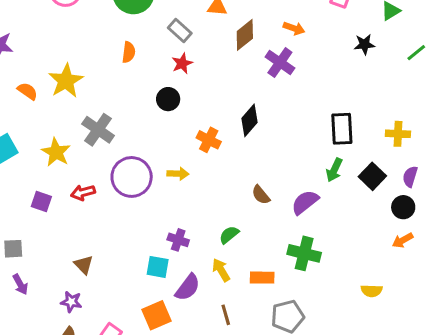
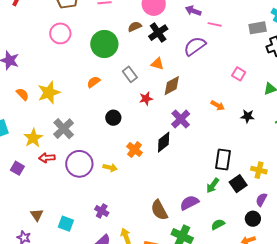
orange arrow: (294, 28) -> (218, 105), moved
black star: (364, 44) -> (248, 116), moved
orange semicircle: (129, 52) -> (94, 82), turned -144
purple cross: (280, 62) -> (181, 119), moved
red star: (182, 63) -> (146, 99), moved
black square: (372, 176) -> (238, 184), moved
red arrow: (83, 193) -> (47, 158), moved
brown semicircle: (261, 195) -> (159, 210), moved, size x1.5
green semicircle: (229, 235) -> (218, 224), moved
cyan square: (158, 267) -> (66, 224), moved

